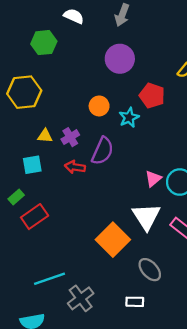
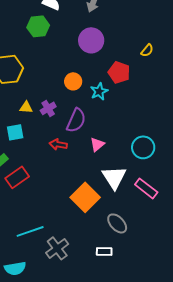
green hexagon: (44, 43) -> (38, 26), moved
red arrow: (75, 167) -> (58, 144), moved
pink triangle: (153, 179) -> (97, 144), moved

